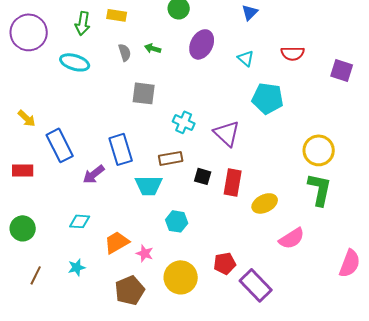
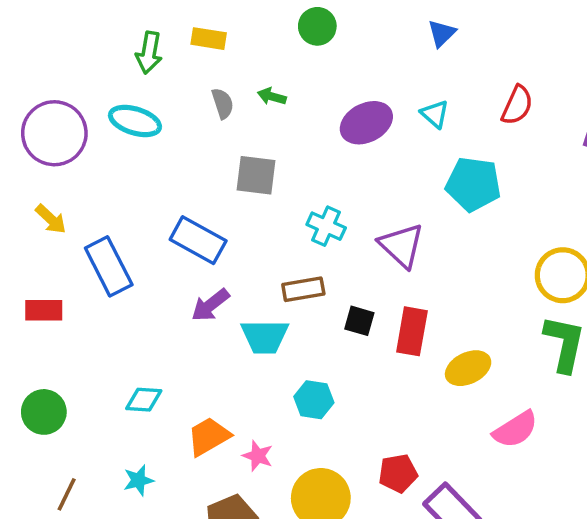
purple circle: (29, 32) -> (54, 133), moved
purple ellipse: (202, 44) -> (366, 123), moved, turned 36
red semicircle: (293, 53) -> (517, 105), turned -65
blue rectangle: (121, 149) -> (198, 240), moved, turned -44
purple arrow: (94, 174) -> (210, 305), moved

